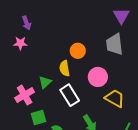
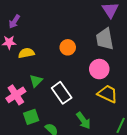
purple arrow: (27, 23) -> (14, 22), turned 56
yellow semicircle: (64, 68) -> (26, 53), moved, turned 91
pink circle: (98, 77) -> (99, 69), moved

